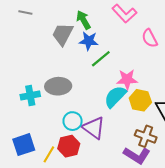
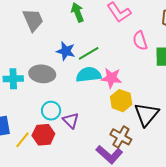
gray trapezoid: (63, 34) -> (33, 20), moved, turned 120
blue star: (89, 41) -> (66, 51), moved
cyan semicircle: (115, 97) -> (89, 75), moved, turned 30
purple triangle: (94, 128) -> (71, 121), size x0.7

